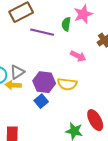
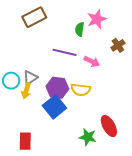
purple line: (42, 32) -> (65, 52), moved
yellow arrow: (13, 85) -> (26, 91), turned -77
blue square: (41, 101) -> (54, 107), size x1.6

